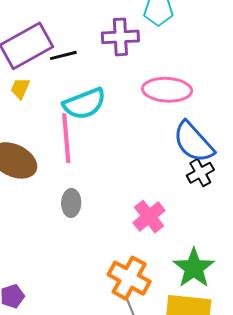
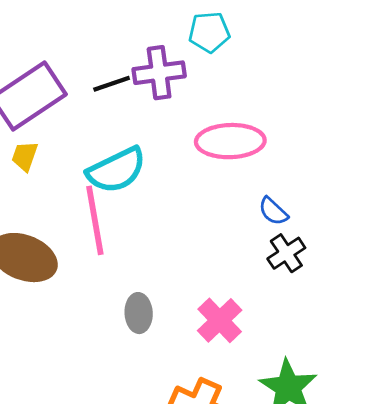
black line: (63, 55) -> (112, 84), moved
blue semicircle: (193, 142) -> (273, 211), size x0.5
gray ellipse: (71, 203) -> (139, 313), moved

